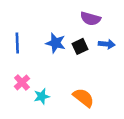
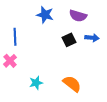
blue star: (56, 43) -> (45, 15), moved
pink cross: (22, 82) -> (10, 61), moved

